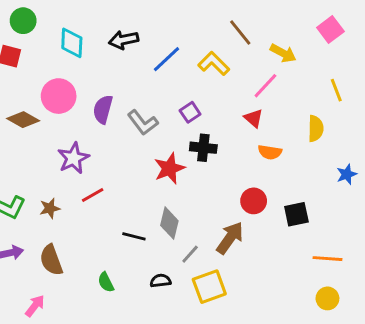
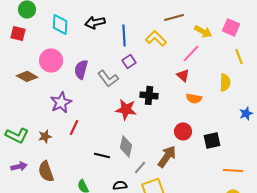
pink square: (330, 30) -> (231, 27), moved, turned -30
brown line: (240, 33) -> (174, 17), turned -66
blue line: (166, 59) -> (124, 35), turned -50
purple square: (190, 112) -> (129, 61), moved
red star: (169, 168) -> (126, 109), turned 30
red line: (93, 195) -> (74, 127), turned -35

